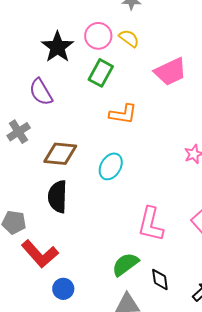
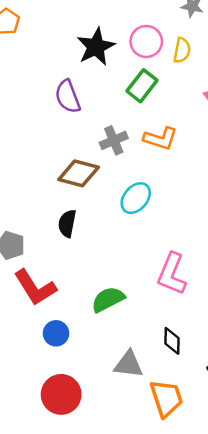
yellow semicircle: (129, 38) -> (182, 50), turned 55
gray cross: (19, 132) -> (114, 140), moved
black semicircle: (58, 197) -> (67, 223), size x0.7
green semicircle: (125, 264) -> (108, 299), moved

